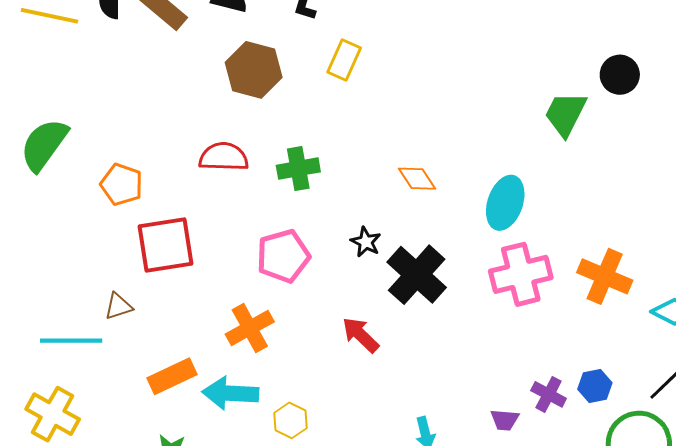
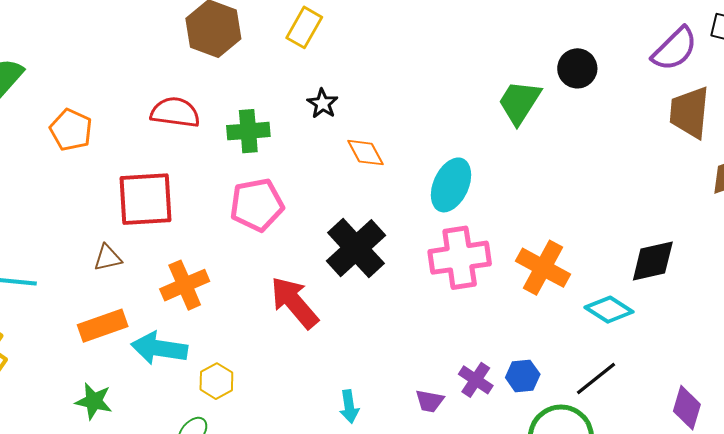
black star: (366, 242) -> (323, 103), moved
red square: (166, 245) -> (146, 199), moved
pink pentagon: (283, 256) -> (257, 205), moved
brown triangle: (118, 306) -> (108, 258), moved
red arrow: (361, 335) -> (294, 303), size x1.4

